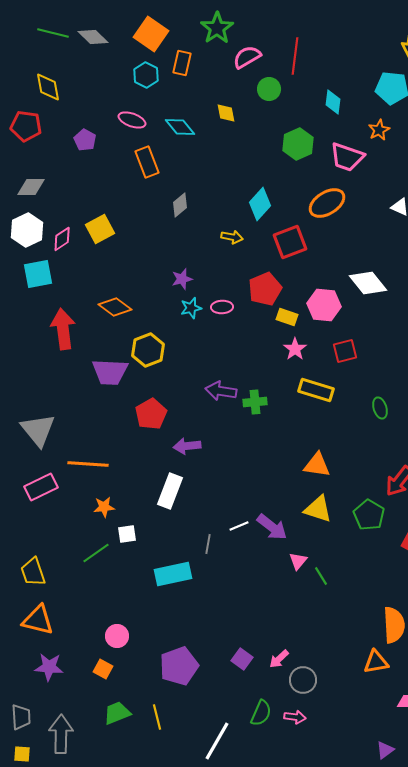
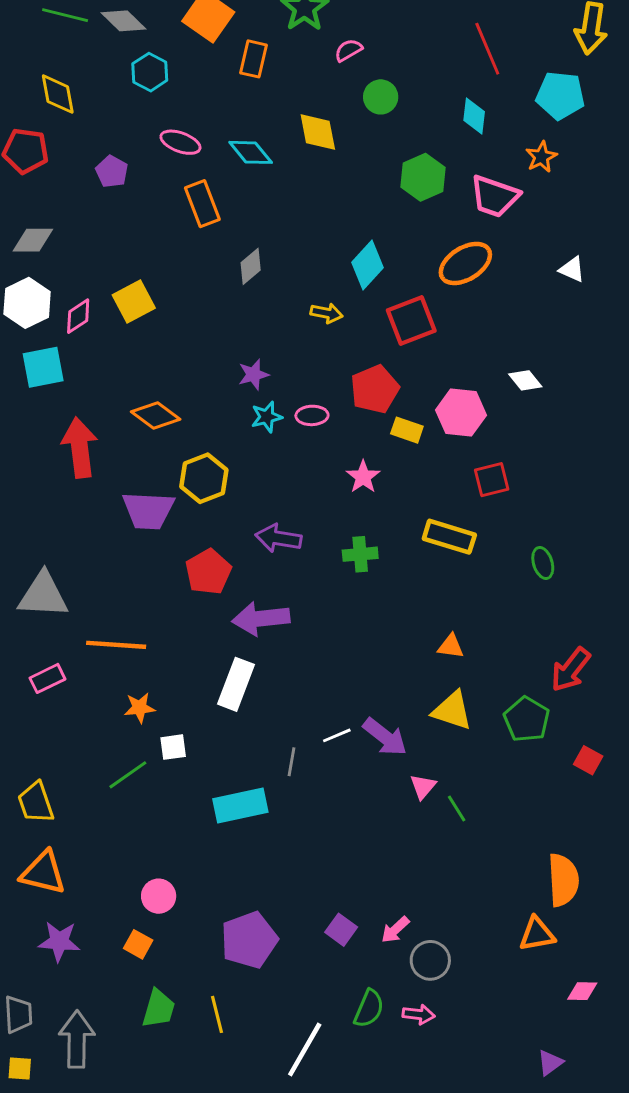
red line: (295, 56) -> (487, 49), moved, turned -30
pink semicircle: (247, 57) -> (348, 50), size x0.7
cyan hexagon: (146, 75) -> (150, 72), moved
yellow diamond: (226, 113) -> (318, 132), size x1.4
white diamond: (368, 283) -> (525, 380), size x0.6
pink star: (295, 349) -> (363, 477), moved
purple arrow: (221, 391) -> (278, 538), moved
gray triangle: (38, 430) -> (43, 595), turned -48
purple arrow: (187, 446) -> (261, 619), size x1.4
orange triangle: (317, 465) -> (451, 646), size x0.7
pink rectangle: (41, 487) -> (48, 678), size x0.7
green trapezoid: (117, 713) -> (159, 1009), turned 128

